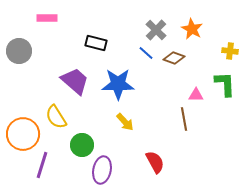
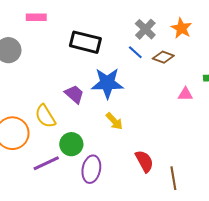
black rectangle: (96, 43) -> (85, 42), size x1.4
purple trapezoid: (75, 81) -> (74, 94), moved, size x0.7
brown line: (184, 119) -> (173, 178), moved
purple line: (42, 165) -> (46, 163), moved, turned 48

